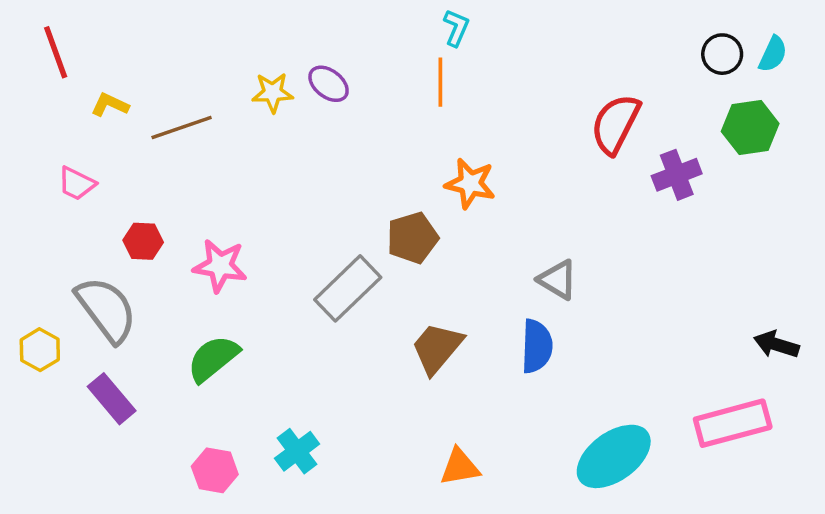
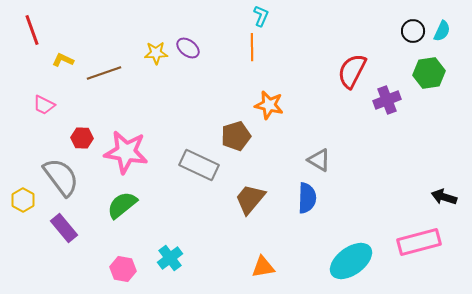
pink star: (220, 266) -> (126, 152), size x1.4
gray rectangle: (348, 288) -> (199, 165), turned 69

